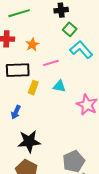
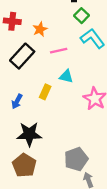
black rectangle: (18, 70) -> (22, 56), turned -50
yellow rectangle: (33, 88) -> (45, 92), moved

